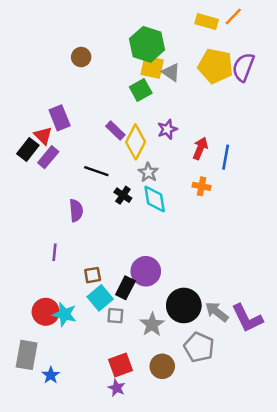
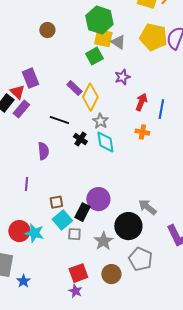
purple star: (167, 129) -> (122, 77), moved
gray arrow: (217, 312) -> (147, 207), moved

